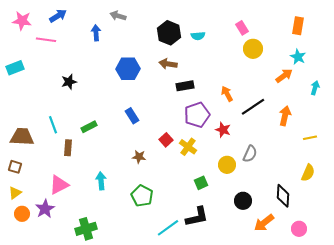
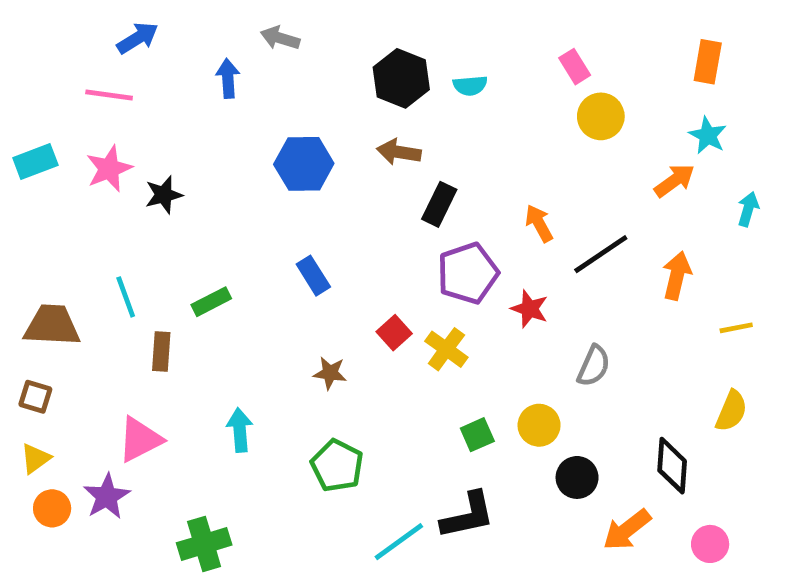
pink star: (22, 21) -> (109, 169), moved, turned -30
black rectangle: (185, 86) -> (439, 204), turned -54
yellow circle: (227, 165) -> (539, 425), moved

